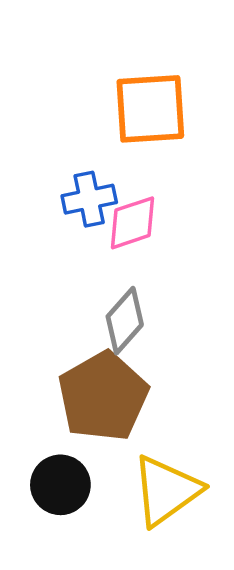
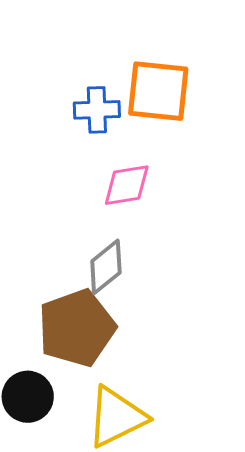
blue cross: (89, 199) -> (97, 110), moved

